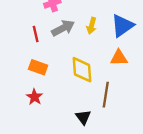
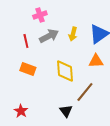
brown line: (106, 95) -> (85, 92), turned 30
red star: (34, 97) -> (21, 111), moved

